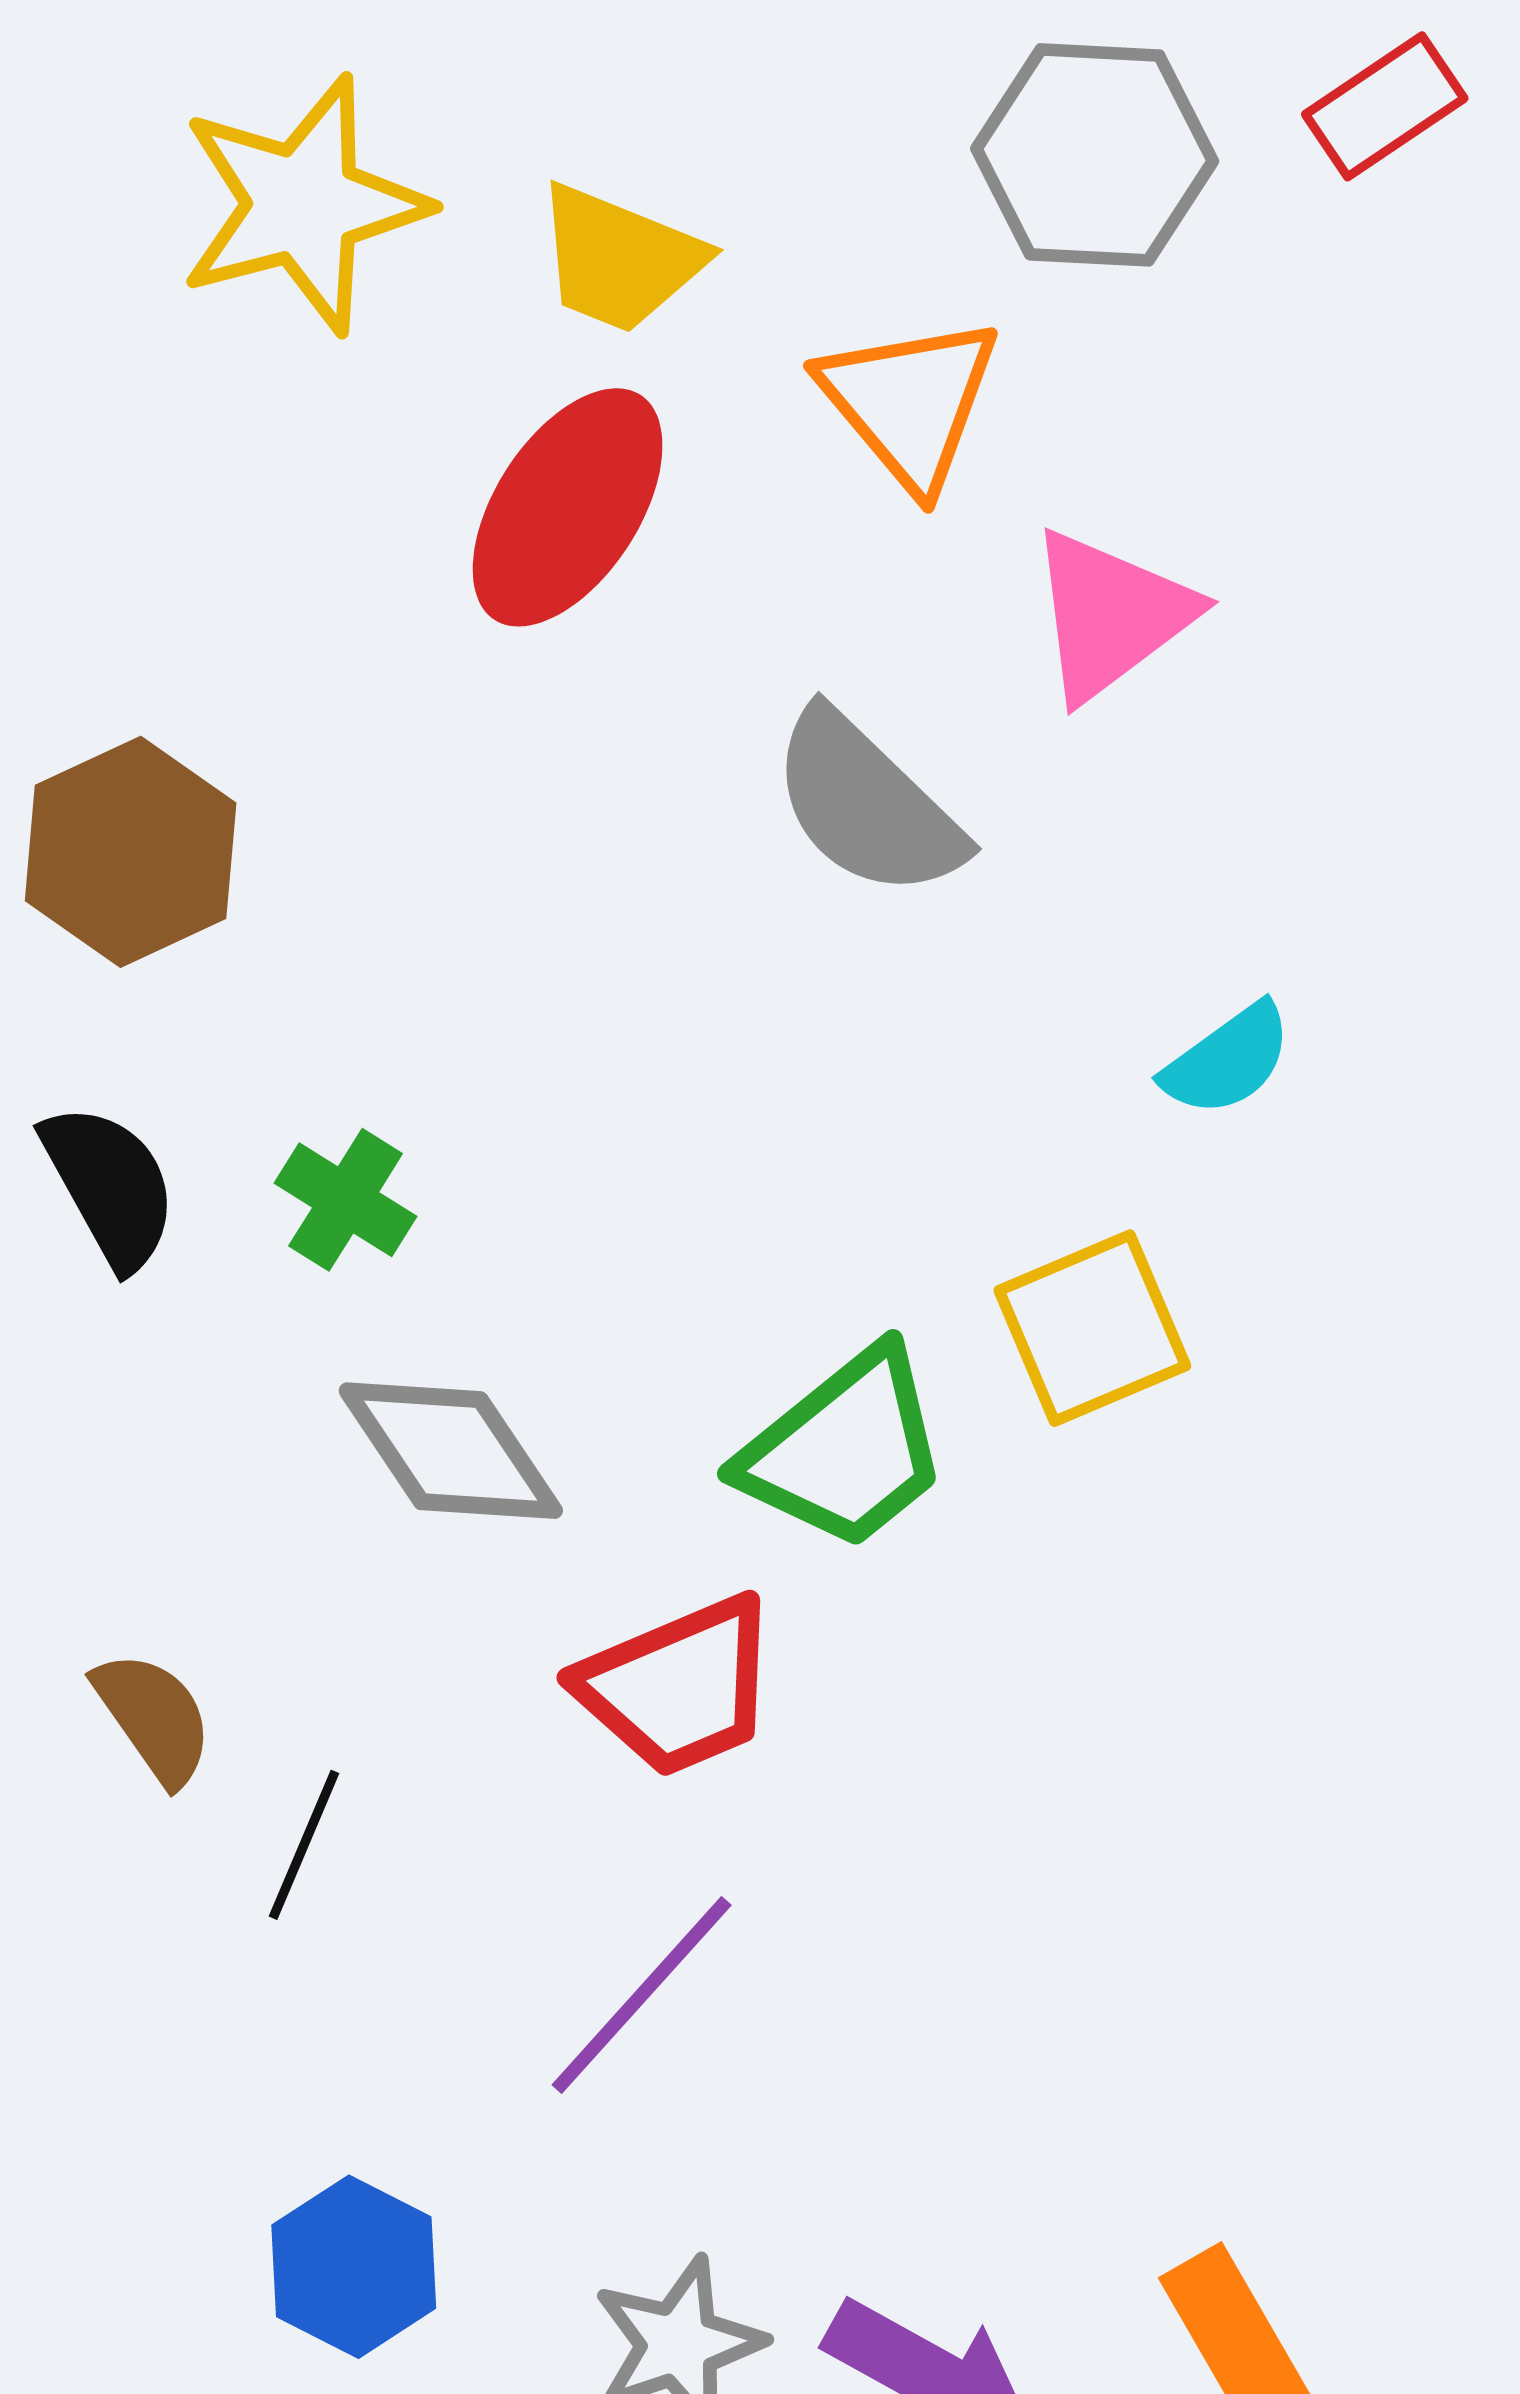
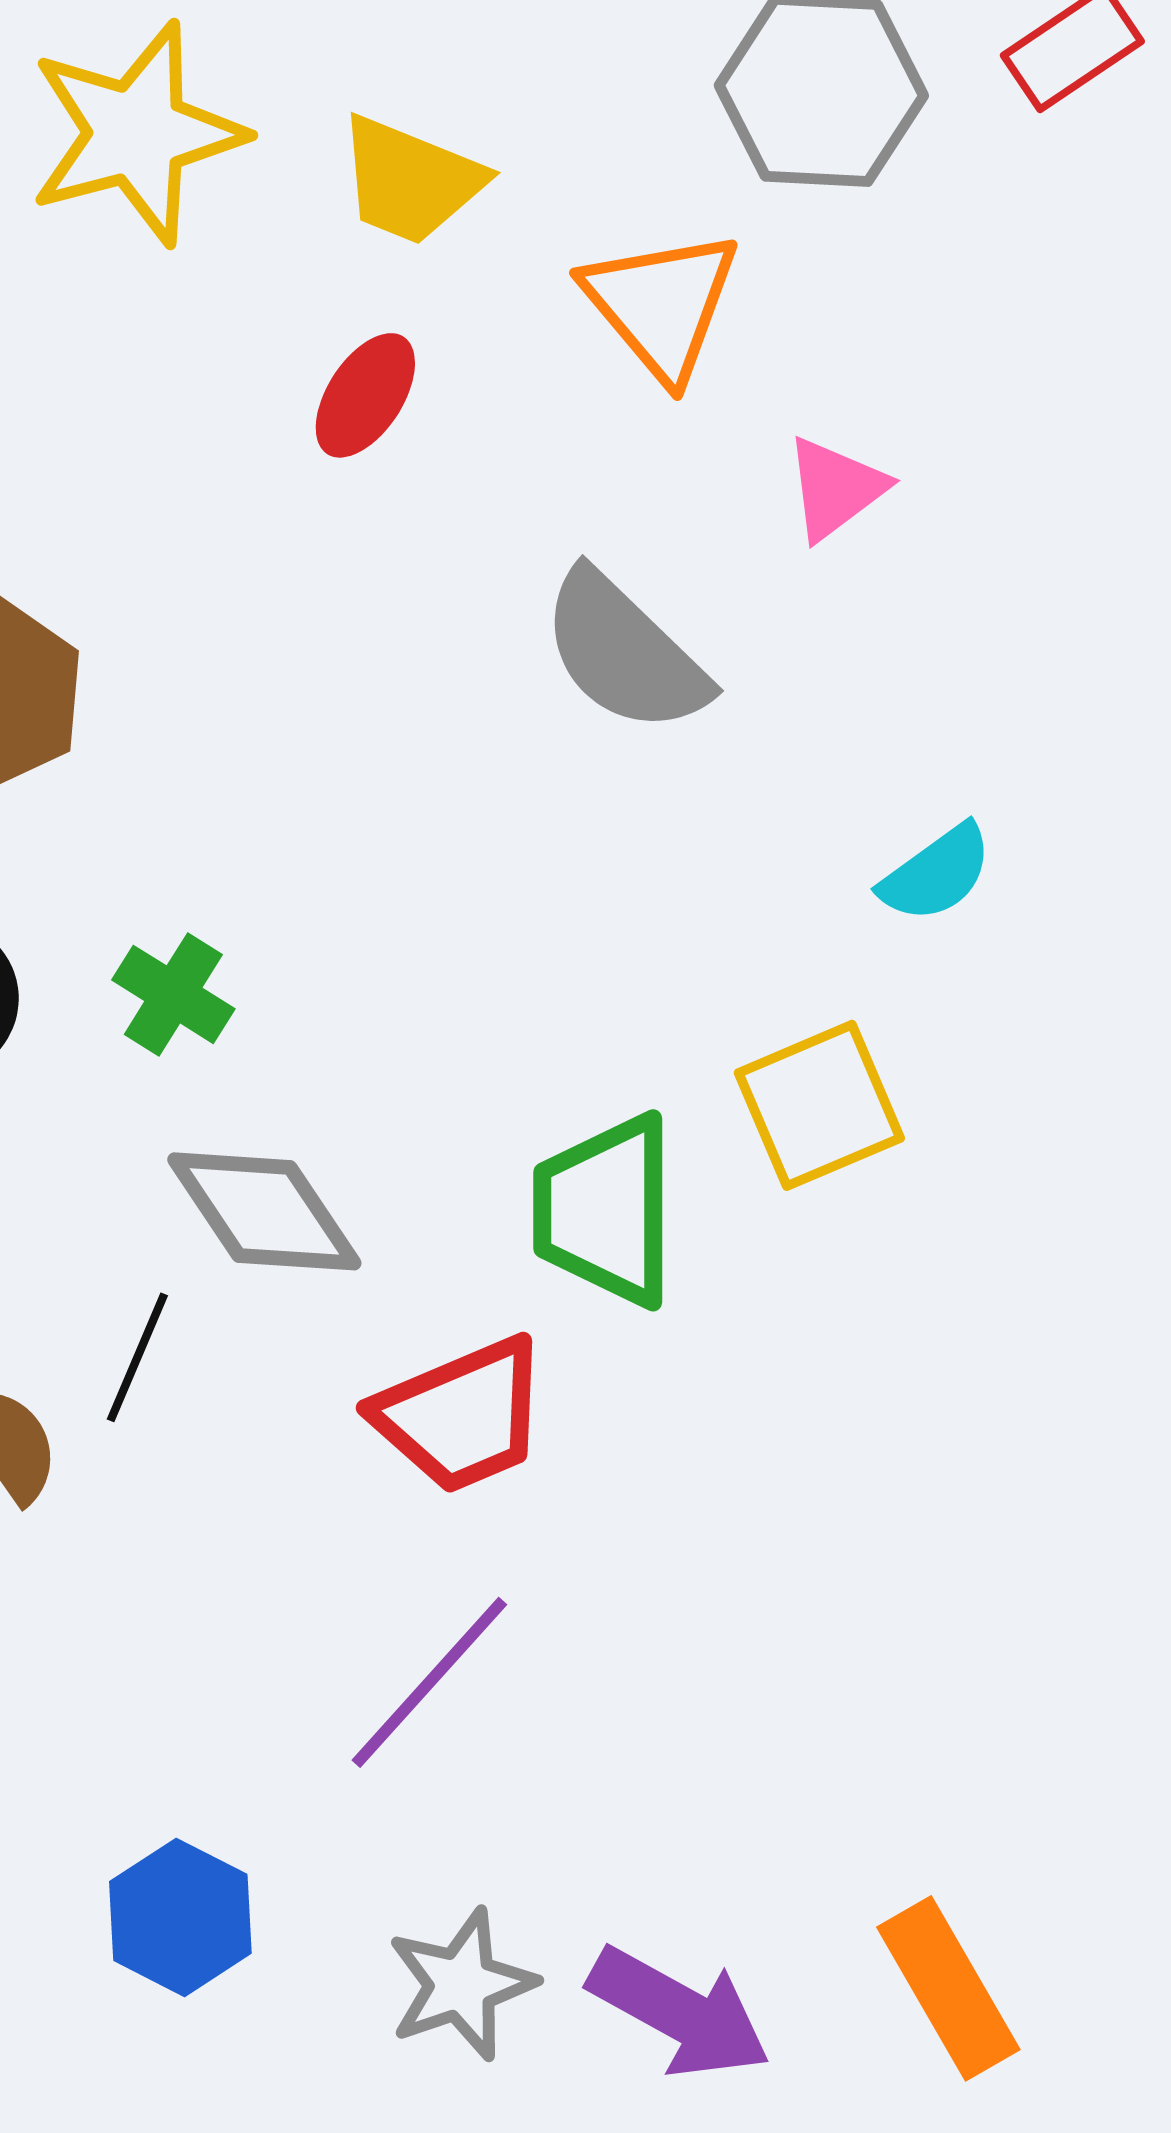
red ellipse: (568, 507) -> (365, 395), size x0.6
pink triangle: (1111, 615) -> (835, 488), size x0.7
green trapezoid: (845, 1449) -> (605, 1210), turned 129
black line: (304, 1845) -> (137, 1357), moved

